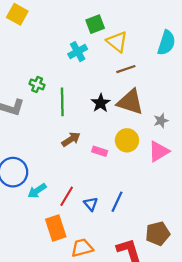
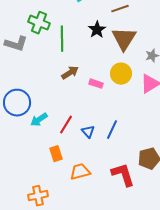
green cross: (37, 84) -> (39, 23), size x1.5
brown triangle: (130, 102) -> (124, 39), turned 44
black star: (101, 103) -> (97, 30), moved
orange rectangle: (56, 228) -> (56, 154), size x0.7

